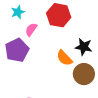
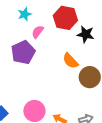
black star: (84, 47) -> (86, 34), moved

